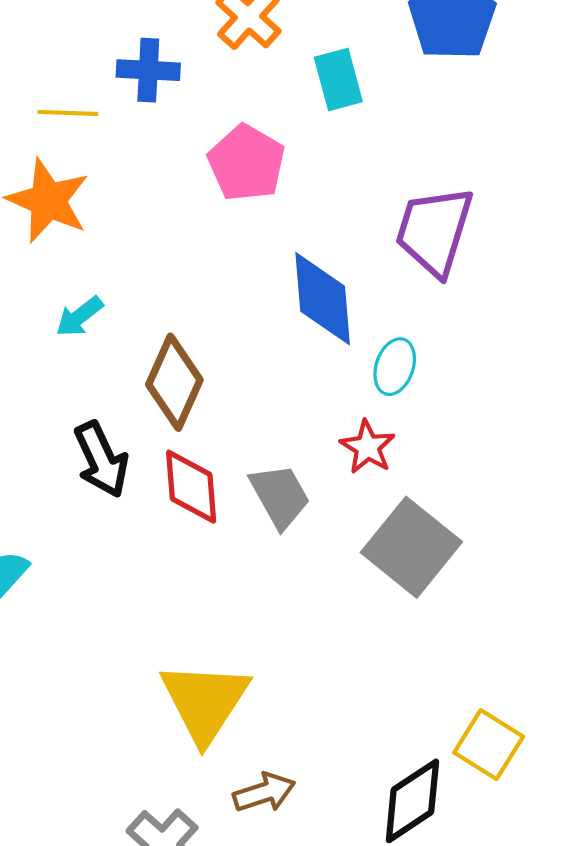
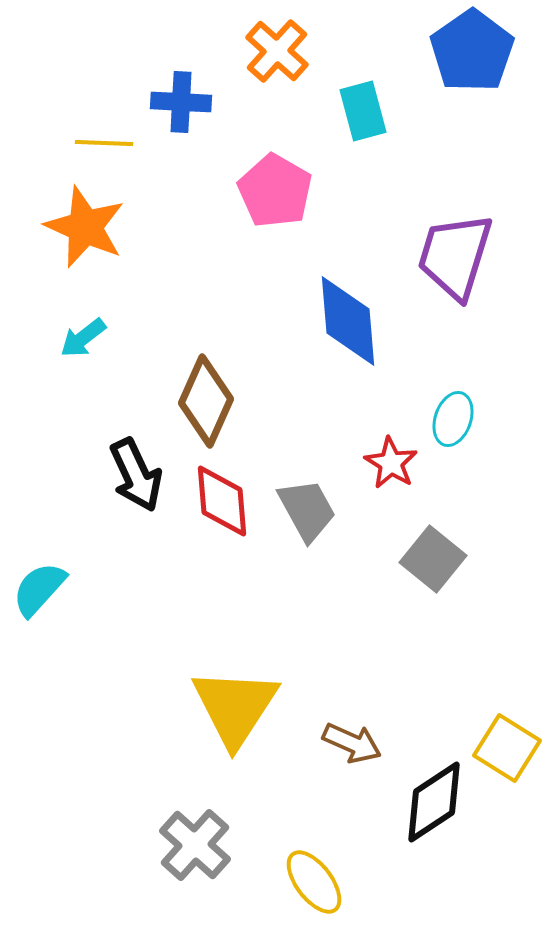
cyan arrow: (79, 316) -> (83, 338), moved
cyan ellipse: (395, 367) -> (453, 419), moved
gray square: (411, 547) -> (433, 559), size x0.7
brown arrow: (264, 793) -> (352, 743), moved, turned 42

